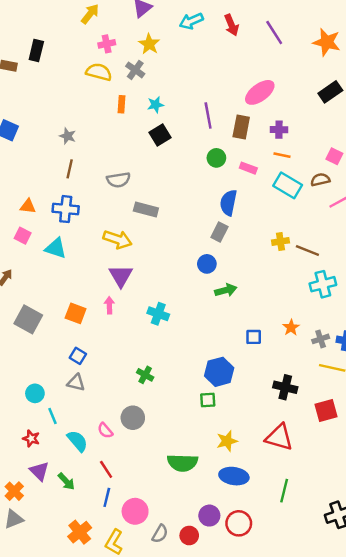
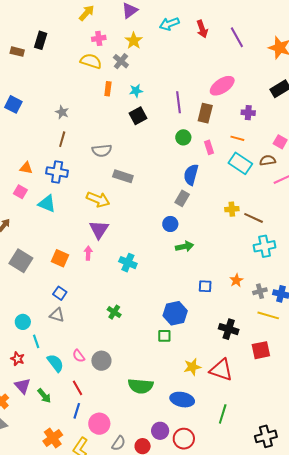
purple cross: (279, 130) -> (248, 113), moved
pink rectangle: (248, 168) -> (209, 147), turned 48
gray circle: (133, 418) -> (101, 361), moved
yellow star: (227, 441) -> (192, 367), moved

